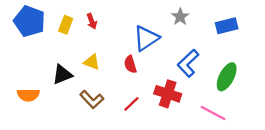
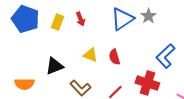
gray star: (180, 17) -> (148, 16), moved
blue triangle: (146, 38) -> (122, 19), moved
yellow triangle: (92, 62) -> (90, 55), moved

